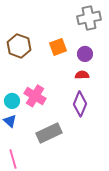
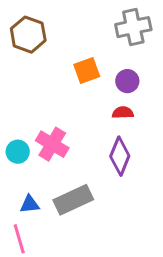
brown hexagon: (19, 46) -> (28, 35), moved
blue triangle: (10, 121) -> (30, 204), moved, turned -48

